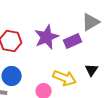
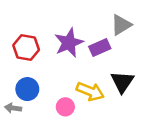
black triangle: (92, 70) -> (122, 82), size x1.5

